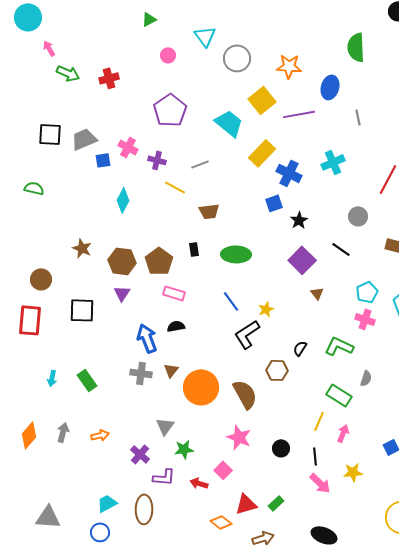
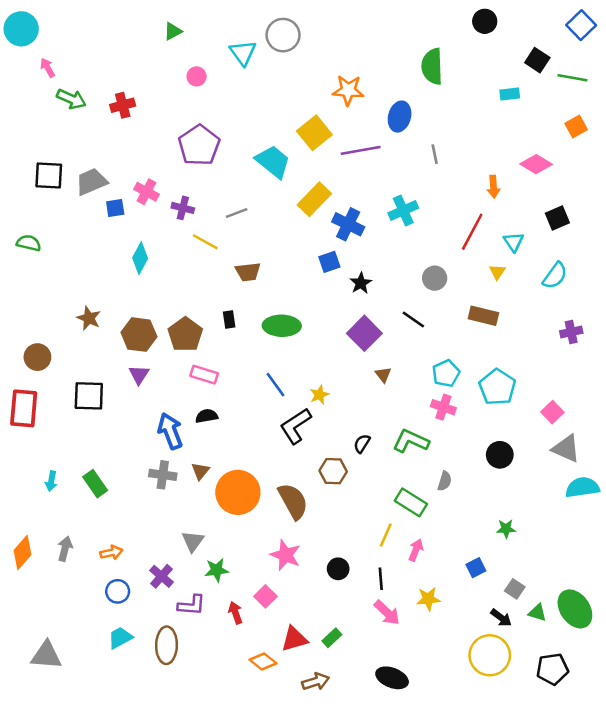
gray circle: (237, 58) -> (283, 35), moved
red arrow: (199, 483) -> (235, 613), turned 54
blue circle: (100, 532) -> (118, 591), moved

